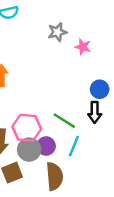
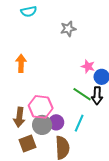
pink star: (83, 47) -> (88, 66), moved
green line: (64, 121) -> (82, 94), moved

